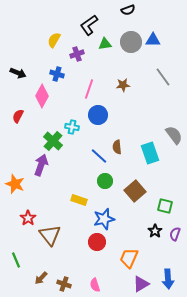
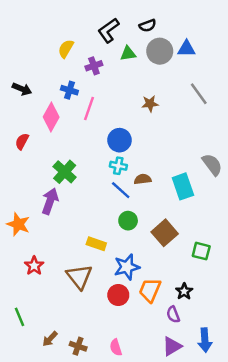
black semicircle: (128, 10) -> (148, 26), moved
pink line: (89, 89) -> (89, 108), moved
cyan cross: (72, 127) -> (118, 166), moved
brown semicircle: (117, 147) -> (143, 179), turned 88
black star: (155, 231) -> (184, 291), moved
purple semicircle: (175, 234) -> (173, 315), moved, turned -40
brown triangle: (50, 235) -> (79, 277), moved
orange trapezoid: (129, 258) -> (150, 290), moved

